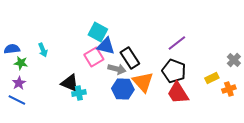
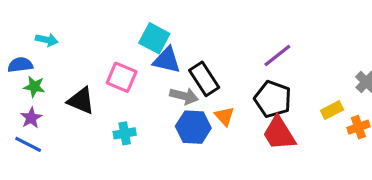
cyan arrow: (43, 50) -> (47, 40), moved, turned -56
pink square: (94, 57) -> (122, 77), moved, turned -36
orange triangle: (143, 82) -> (224, 116), size x0.6
black triangle: (70, 83) -> (81, 101), moved

